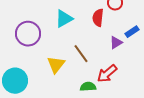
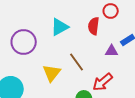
purple triangle: (116, 43) -> (112, 51), turned 32

